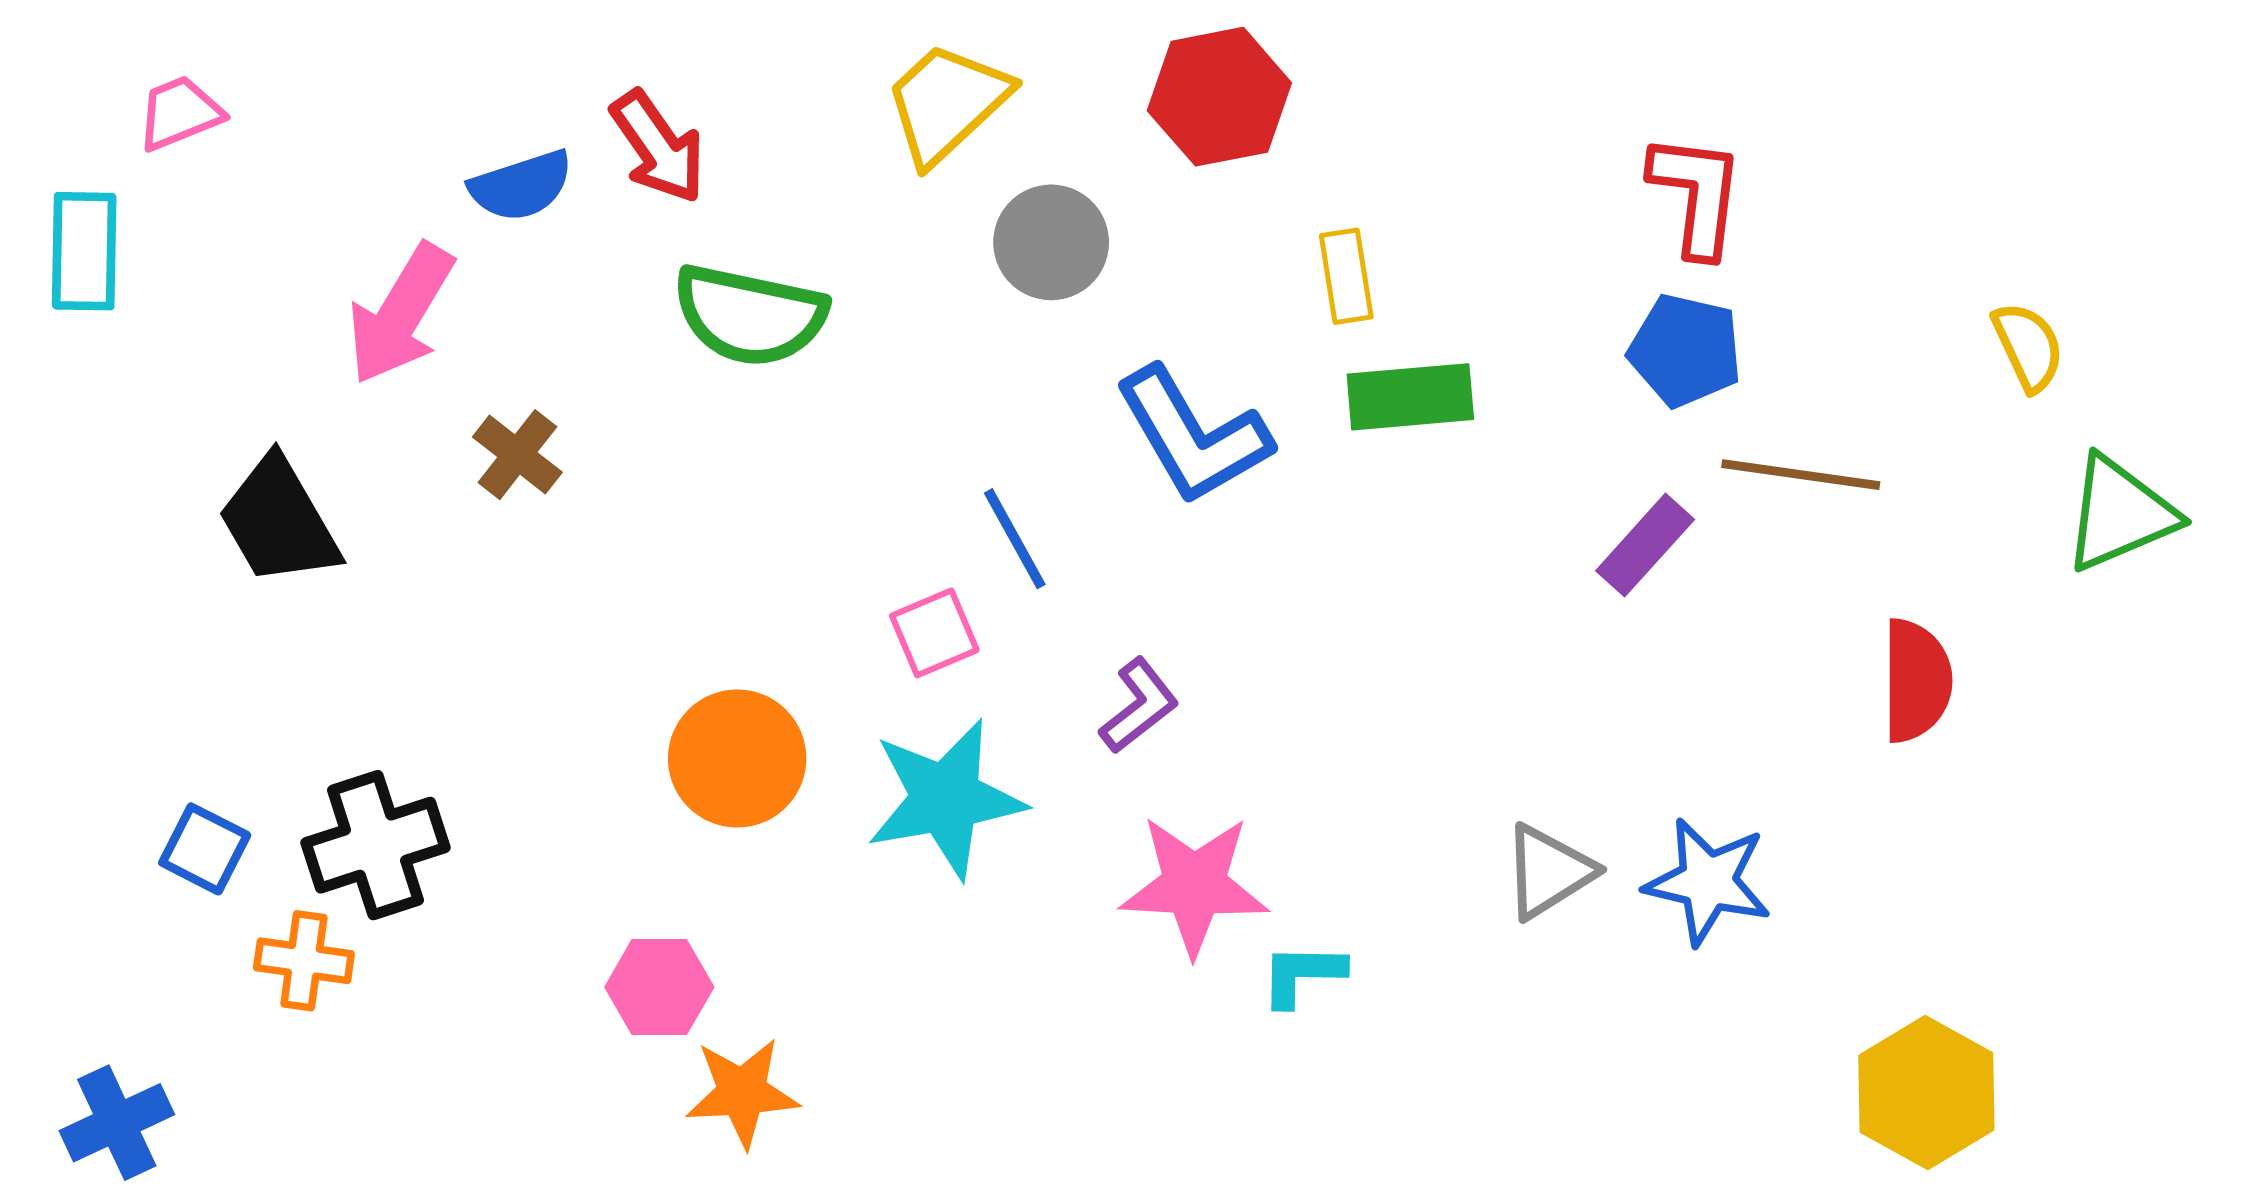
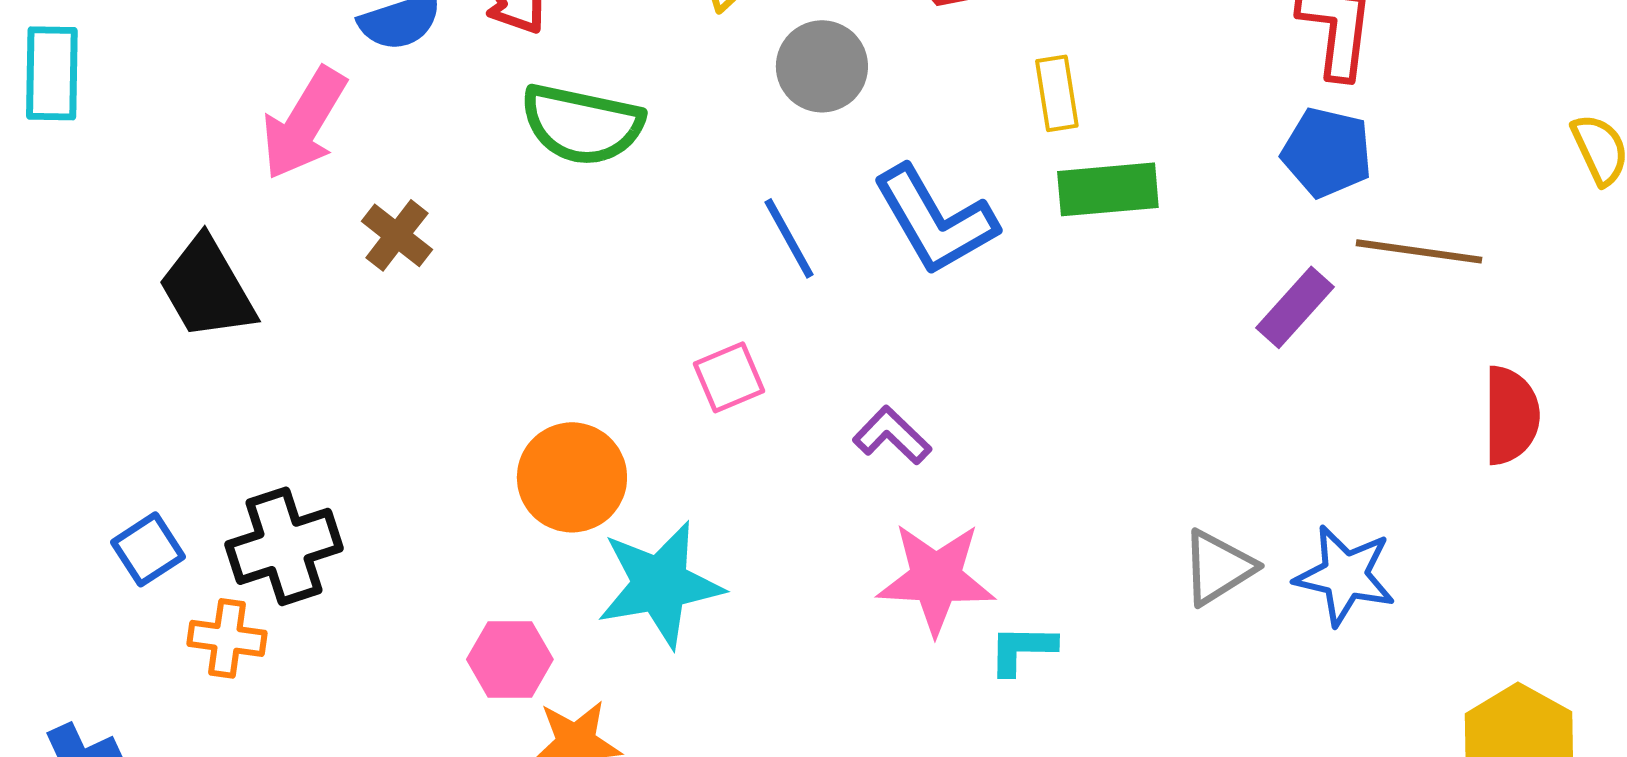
blue line: (1015, 539) -> (789, 238), moved
purple L-shape: (1139, 706) -> (892, 435), turned -98
cyan star: (946, 799) -> (660, 584), moved
blue square: (205, 849) -> (148, 549), turned 30

